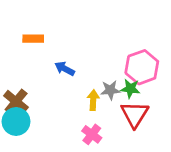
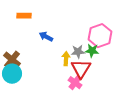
red triangle: (135, 114) -> (81, 69), moved
pink cross: (92, 134) -> (75, 83), moved

